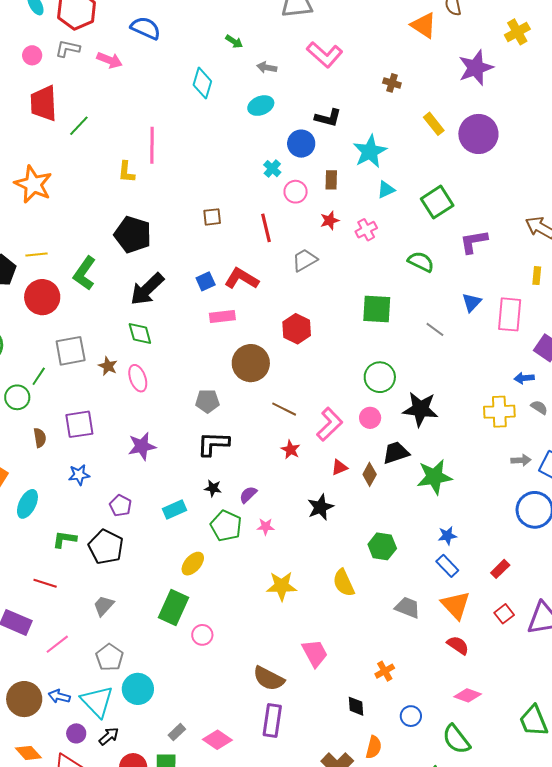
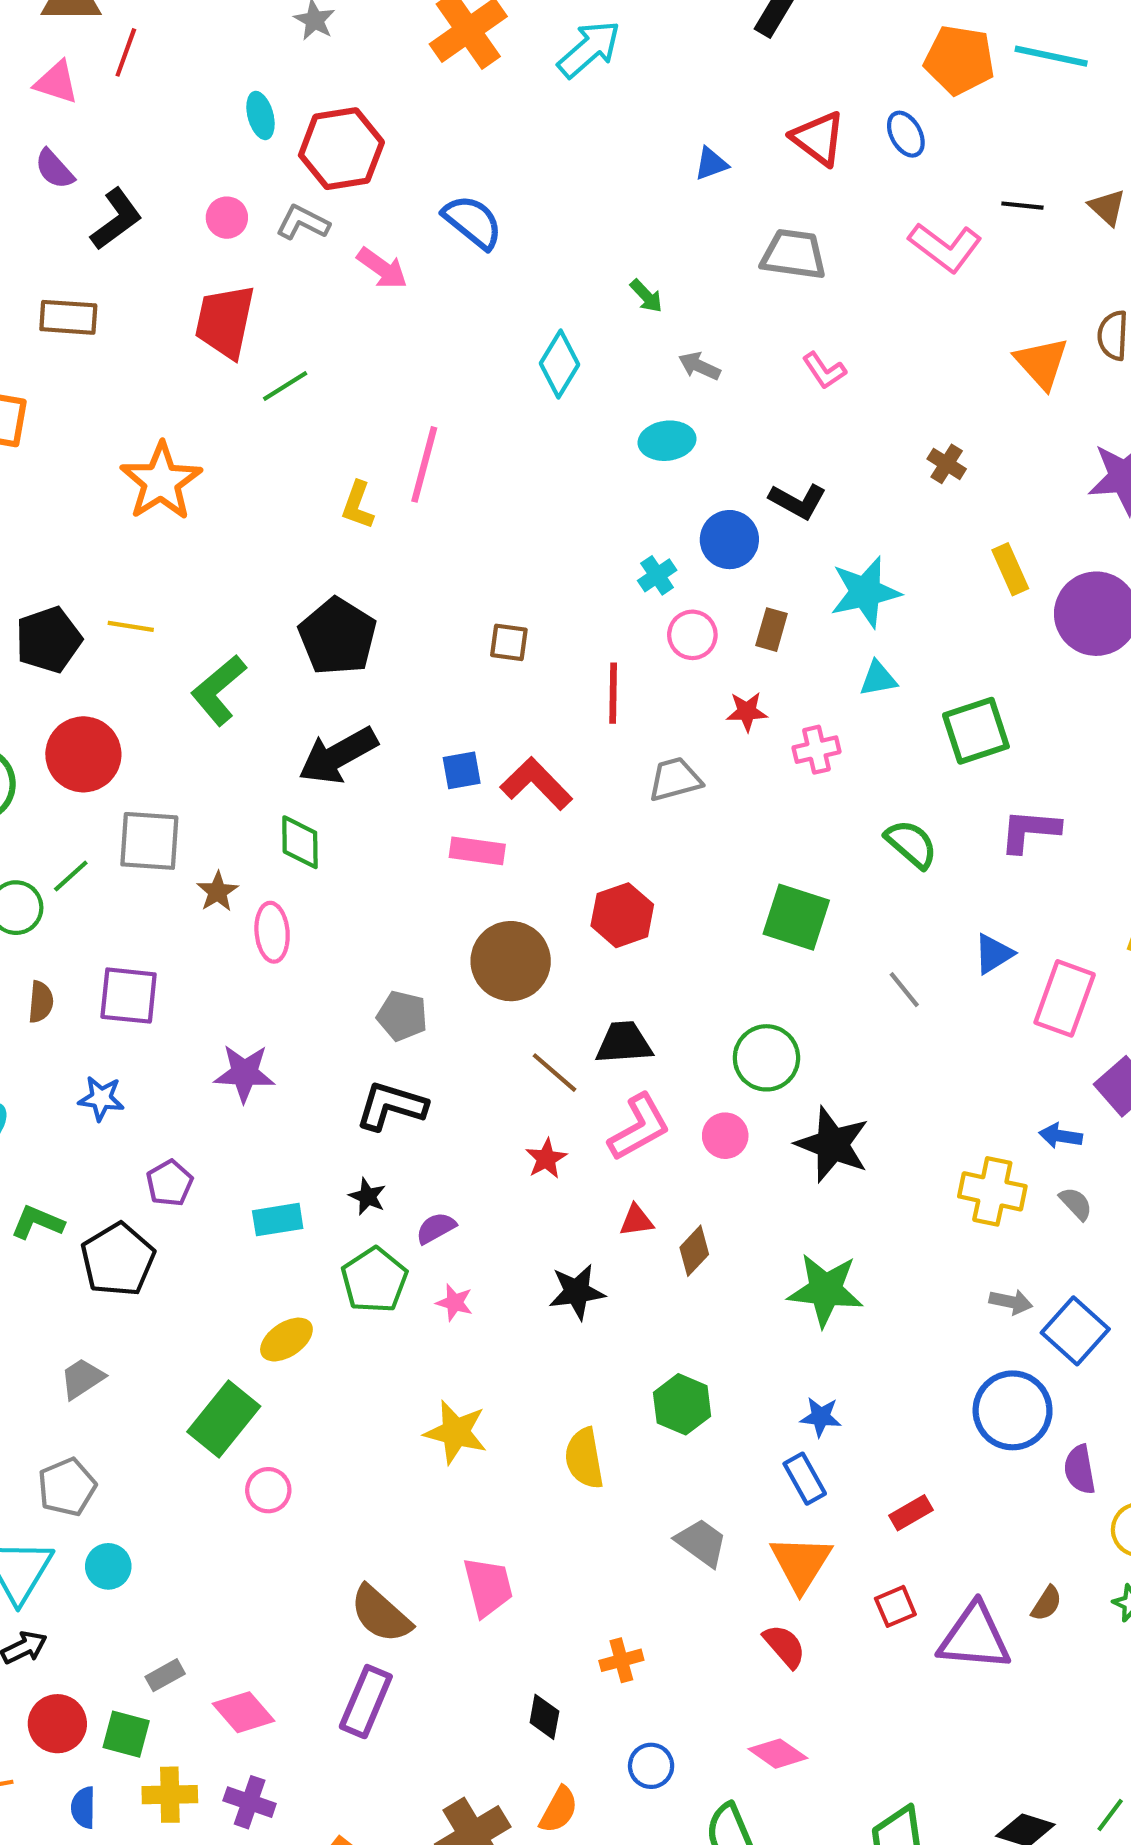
pink L-shape: (325, 55) -> (824, 371), size x0.6
red circle: (42, 297) -> (83, 754), moved
black trapezoid: (396, 453) -> (624, 1043), moved
cyan circle: (138, 689) -> (108, 1566), size x0.7

